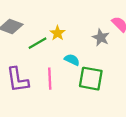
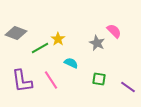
pink line: (50, 79) -> (51, 80), turned -30
green square: (91, 79) -> (99, 79), moved, size x0.6

